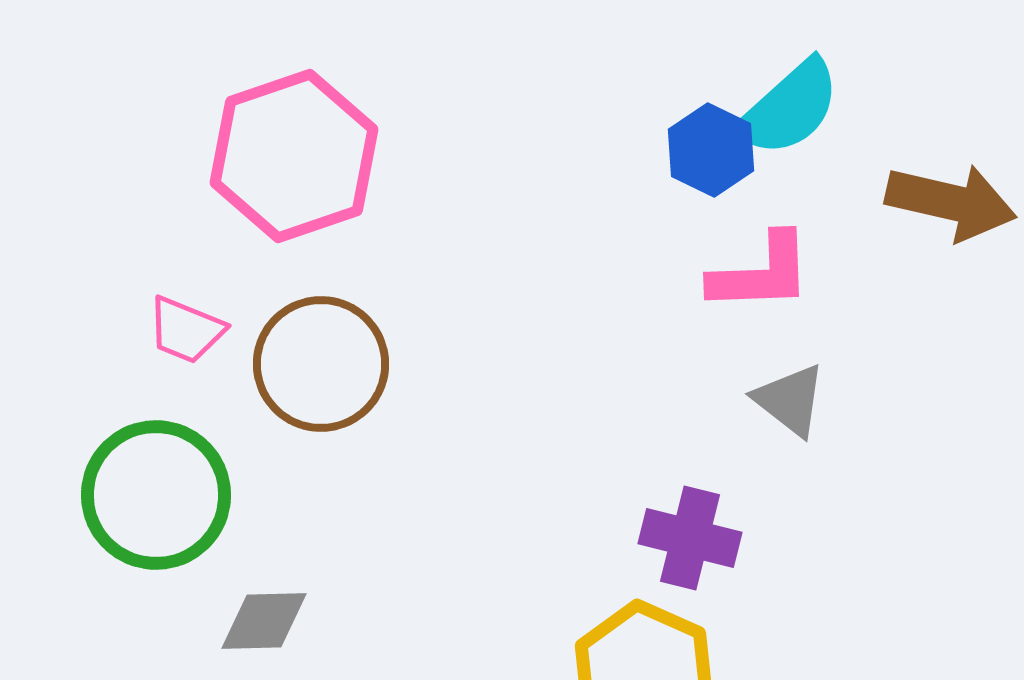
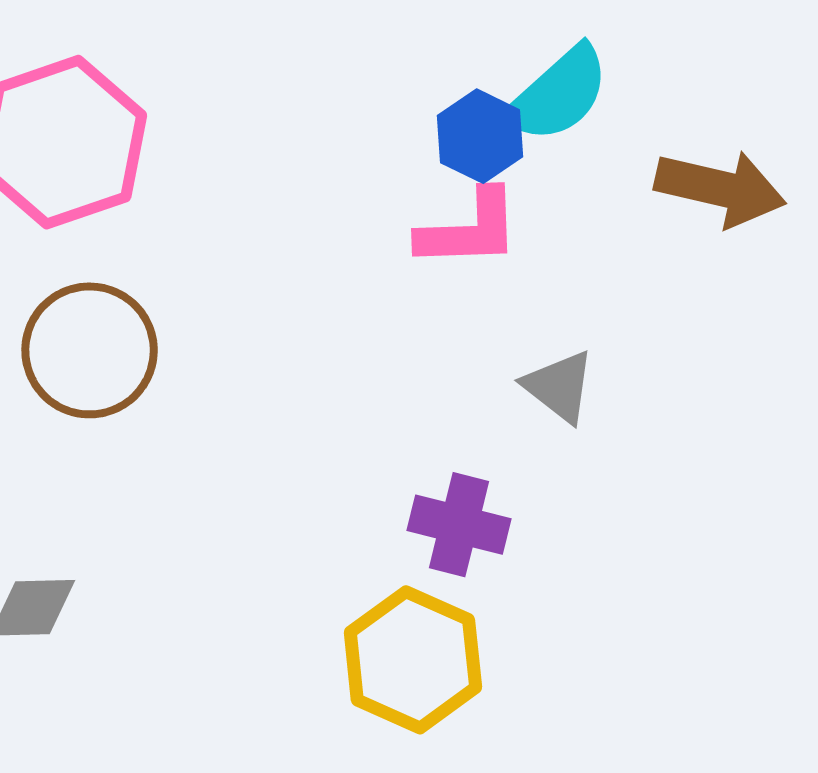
pink L-shape: (761, 273) -> (469, 229), moved

